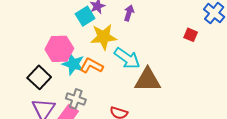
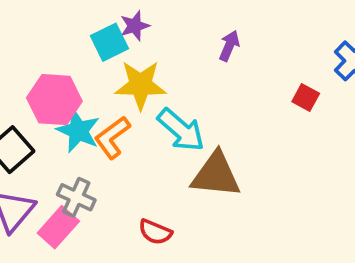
purple arrow: (129, 13) -> (229, 46), moved
orange L-shape: (92, 66) -> (112, 137), turned -70

